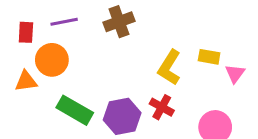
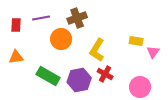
orange circle: (52, 60) -> (61, 39), moved
yellow L-shape: (169, 67) -> (97, 50), moved

